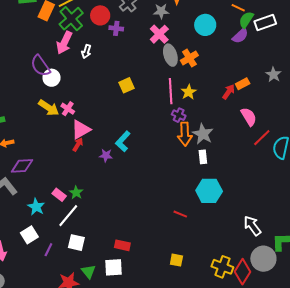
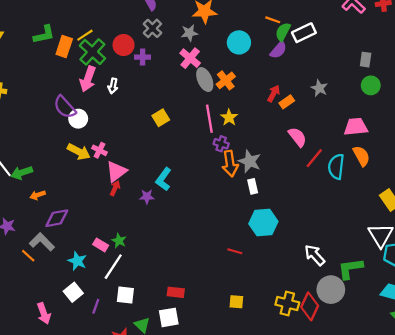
red arrow: (229, 92) -> (274, 93), moved

